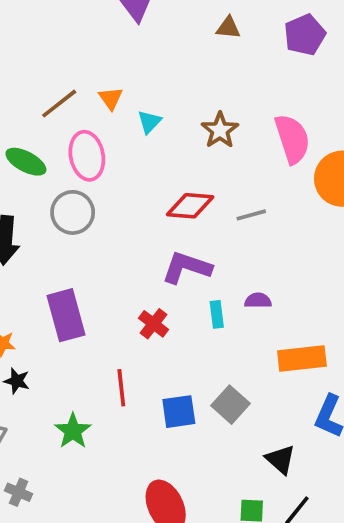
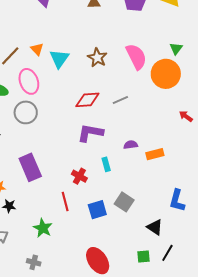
cyan triangle: (149, 122) -> (59, 59), size x1.5
cyan rectangle: (217, 314) -> (106, 164), moved
red cross: (153, 324) -> (79, 176), moved
orange rectangle: (302, 358) -> (155, 154), moved, size x0.7
gray cross: (19, 492) -> (34, 262), moved

